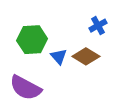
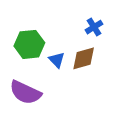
brown diamond: (86, 56) -> (84, 58), turned -44

